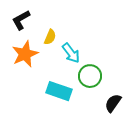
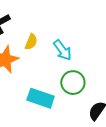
cyan arrow: (71, 53) -> (62, 50), moved

